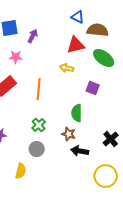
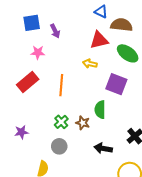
purple arrow: (33, 36) -> (55, 31), turned 128
purple square: (93, 88) -> (116, 84), size x1.5
brown star: (69, 134) -> (83, 123), moved

